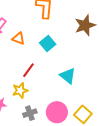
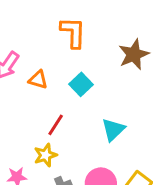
cyan triangle: (68, 76) -> (113, 130), turned 42

